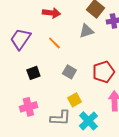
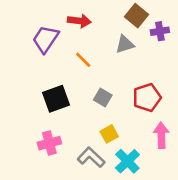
purple trapezoid: (20, 39) -> (46, 39), moved
black square: (33, 73) -> (56, 99), size x1.5
gray L-shape: (60, 118) -> (91, 157), turned -140

